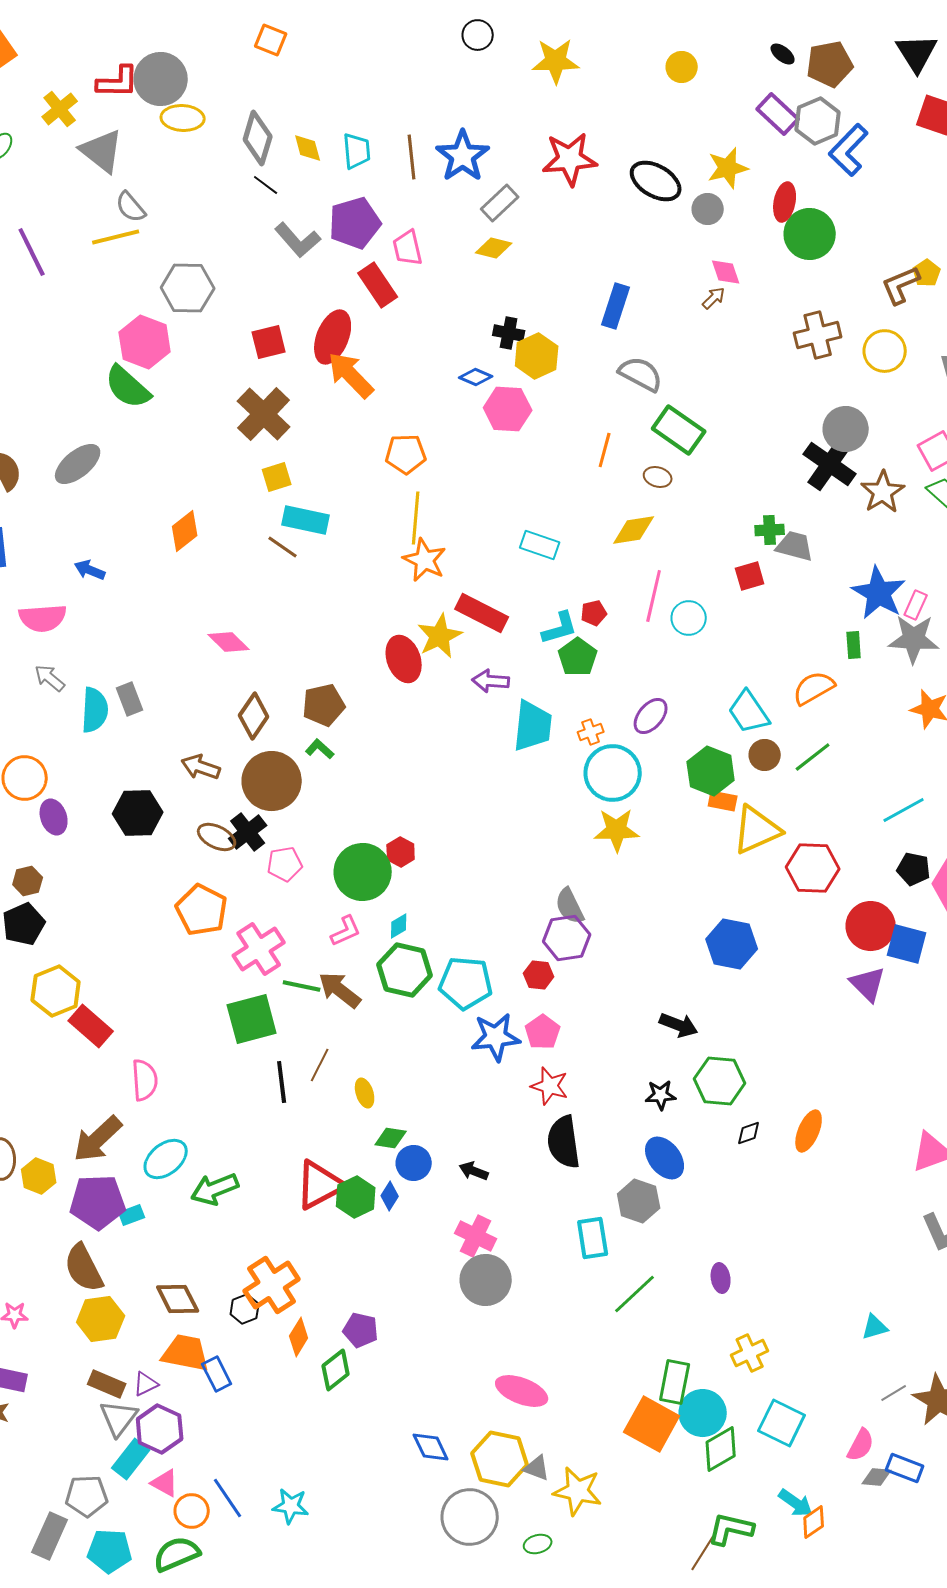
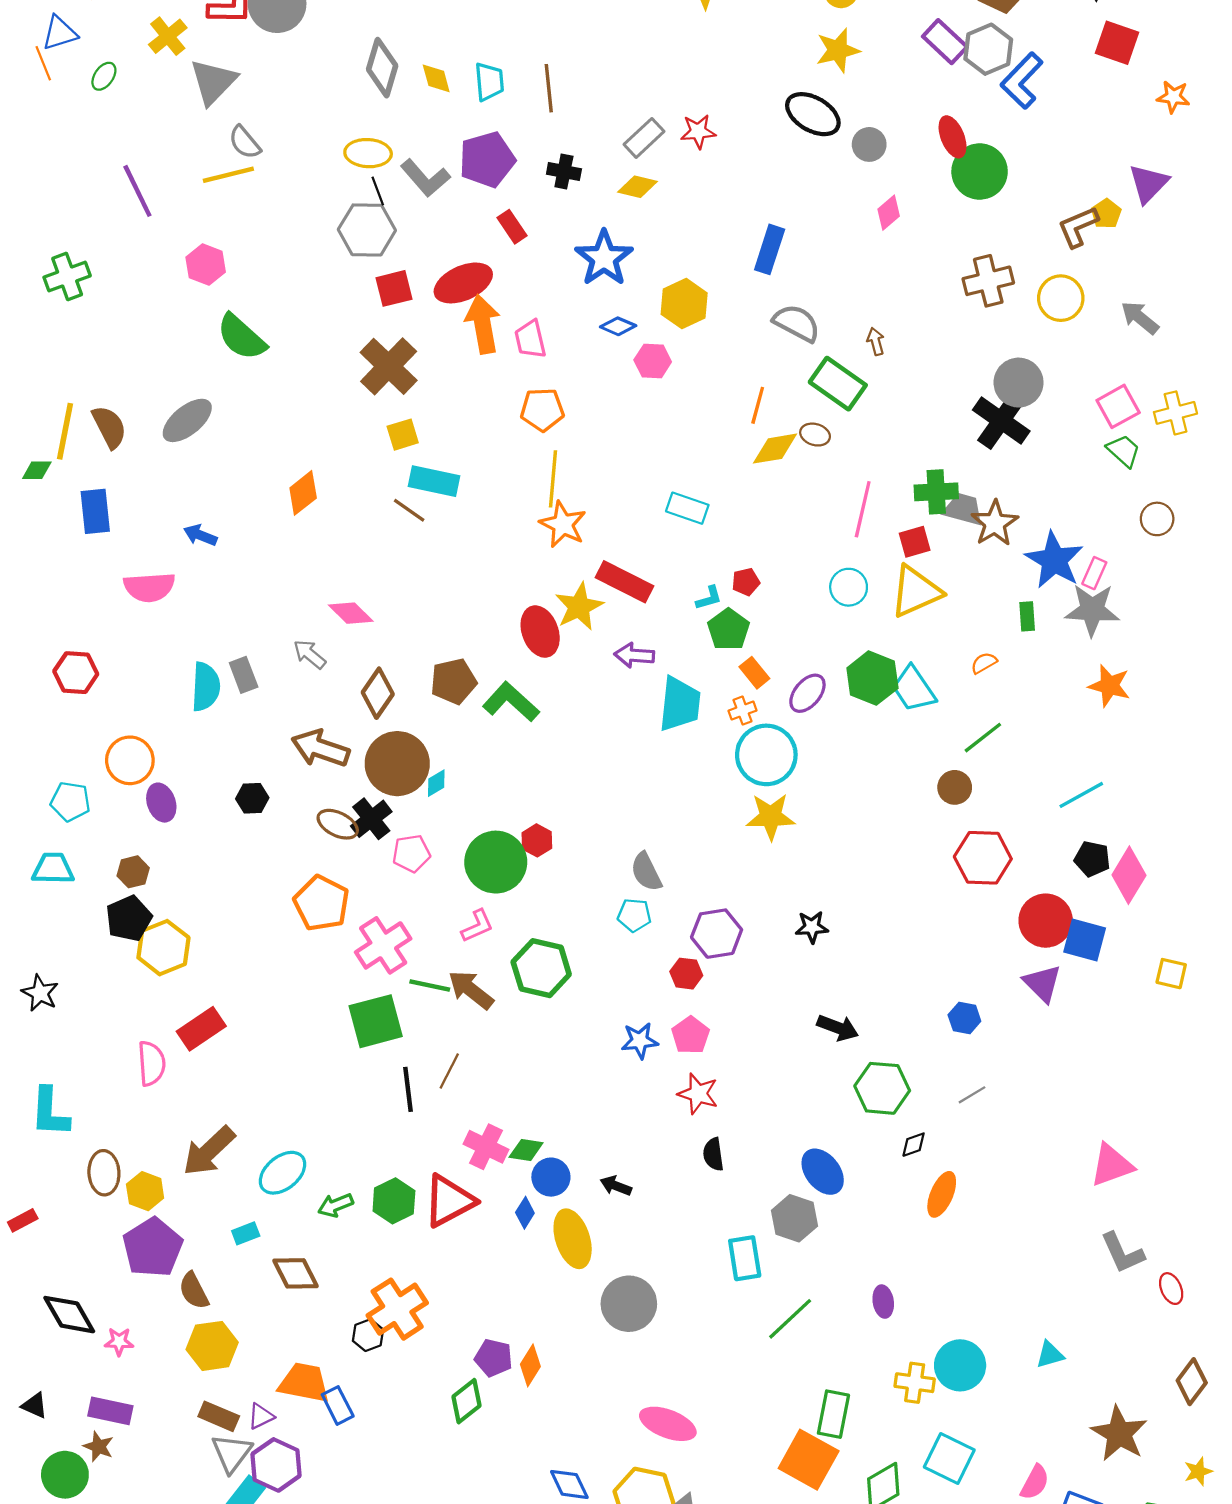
yellow ellipse: (183, 118) -> (368, 153), moved
gray triangle: (102, 151) -> (213, 82), turned 36
blue star: (463, 156) -> (604, 258), moved
red star: (570, 159) -> (698, 131), moved, size x0.6
yellow star: (728, 168) -> (838, 50), moved
black line: (266, 185) -> (378, 191), moved, turned 32
red ellipse: (785, 202) -> (953, 137), turned -33
pink trapezoid: (408, 248) -> (530, 339), moved
pink diamond: (726, 272) -> (889, 213), turned 68
red rectangle: (378, 285) -> (512, 227), size x0.7
gray hexagon: (188, 288) -> (367, 230), moved
brown arrow: (714, 298) -> (876, 341), moved, turned -60
black cross: (509, 333) -> (564, 172), moved
red ellipse: (333, 337) -> (463, 283), turned 44
pink hexagon: (145, 342) -> (206, 265), moved, size x0.7
orange arrow: (351, 375) -> (483, 324), turned 34
pink hexagon: (508, 409) -> (653, 361), size x0.7
brown star: (883, 492) -> (995, 523), moved
yellow diamond: (634, 530) -> (775, 449), moved
green cross: (770, 530) -> (936, 492), size x1.4
pink line: (654, 596) -> (863, 509), moved
cyan L-shape: (560, 628) -> (709, 598), size x0.7
gray arrow: (50, 678) -> (310, 654), moved
orange semicircle: (814, 688) -> (984, 663), size x0.6
green L-shape: (320, 749) -> (511, 702), moved, size x1.8
brown circle: (765, 755) -> (955, 787), moved
brown arrow: (201, 767) -> (320, 748), size x1.4
green hexagon: (711, 771) -> (872, 678), moved
orange rectangle: (723, 801) -> (754, 673), moved, turned 40
black hexagon: (138, 813) -> (252, 798), size x0.6
yellow triangle: (757, 830) -> (916, 591), moved
gray semicircle: (570, 906) -> (646, 872), moved
cyan diamond: (399, 926) -> (436, 783), moved
blue hexagon: (732, 944) -> (964, 1018), moved, size x0.6
cyan pentagon: (466, 983) -> (634, 915), moved, size x0.6
yellow hexagon: (56, 991) -> (163, 948), moved
red rectangle: (91, 1026) -> (201, 1029), turned -75
blue star: (496, 1037) -> (640, 1041), size x0.7
pink semicircle: (145, 1080) -> (152, 1063), moved
yellow ellipse: (365, 1093) -> (573, 1239), moved, size x1.8
black star: (661, 1095) -> (812, 927), moved
orange ellipse: (809, 1131) -> (942, 1194), moved
black semicircle: (564, 1142) -> (713, 1154), size x0.6
green arrow: (215, 1189) -> (336, 1205), size x0.7
green hexagon: (356, 1197) -> (394, 1201), moved
purple pentagon: (98, 1202) -> (153, 1247), moved, turned -30
pink cross: (476, 1236) -> (486, 1147), moved
brown semicircle: (84, 1268) -> (194, 1291), size x0.7
brown diamond: (178, 1299) -> (295, 1273), moved
orange diamond: (299, 1337) -> (530, 1365), moved
yellow cross: (750, 1353) -> (915, 1383), turned 33
gray line: (894, 1393) -> (972, 1095), moved
cyan circle: (703, 1413) -> (960, 1365), moved

